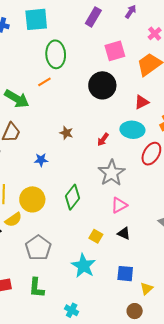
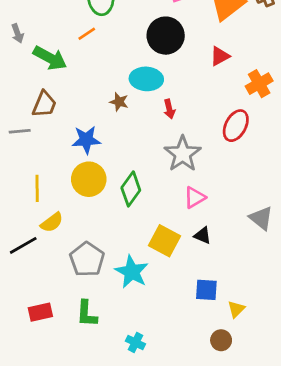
cyan ellipse: (132, 130) -> (146, 79), moved
red arrow: (103, 139) -> (169, 109), turned -48
blue star: (41, 160) -> (86, 140), size x1.5
yellow circle: (32, 199) -> (89, 179), moved
yellow square: (96, 236) -> (165, 241), size x1.6
cyan star: (83, 266) -> (132, 272), moved

